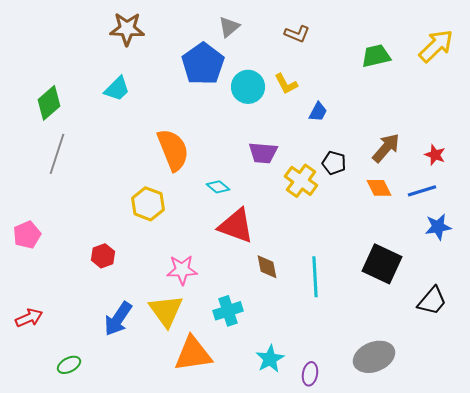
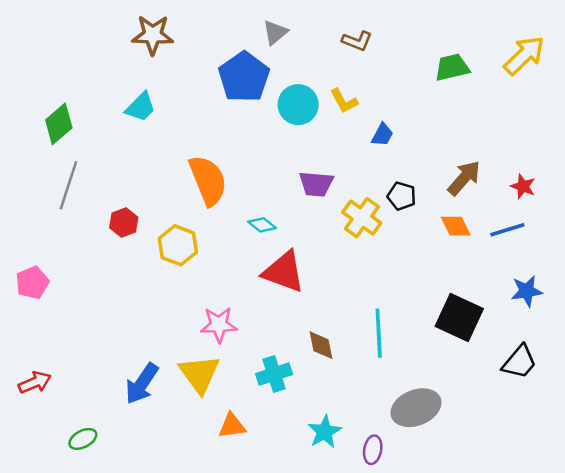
blue star: (438, 227) -> (527, 291), moved
red hexagon: (103, 256) -> (124, 222), moved
brown diamond: (267, 267) -> (321, 345), moved
orange triangle: (193, 354) -> (232, 426), size x0.6
gray ellipse: (374, 357) -> (416, 408), moved

